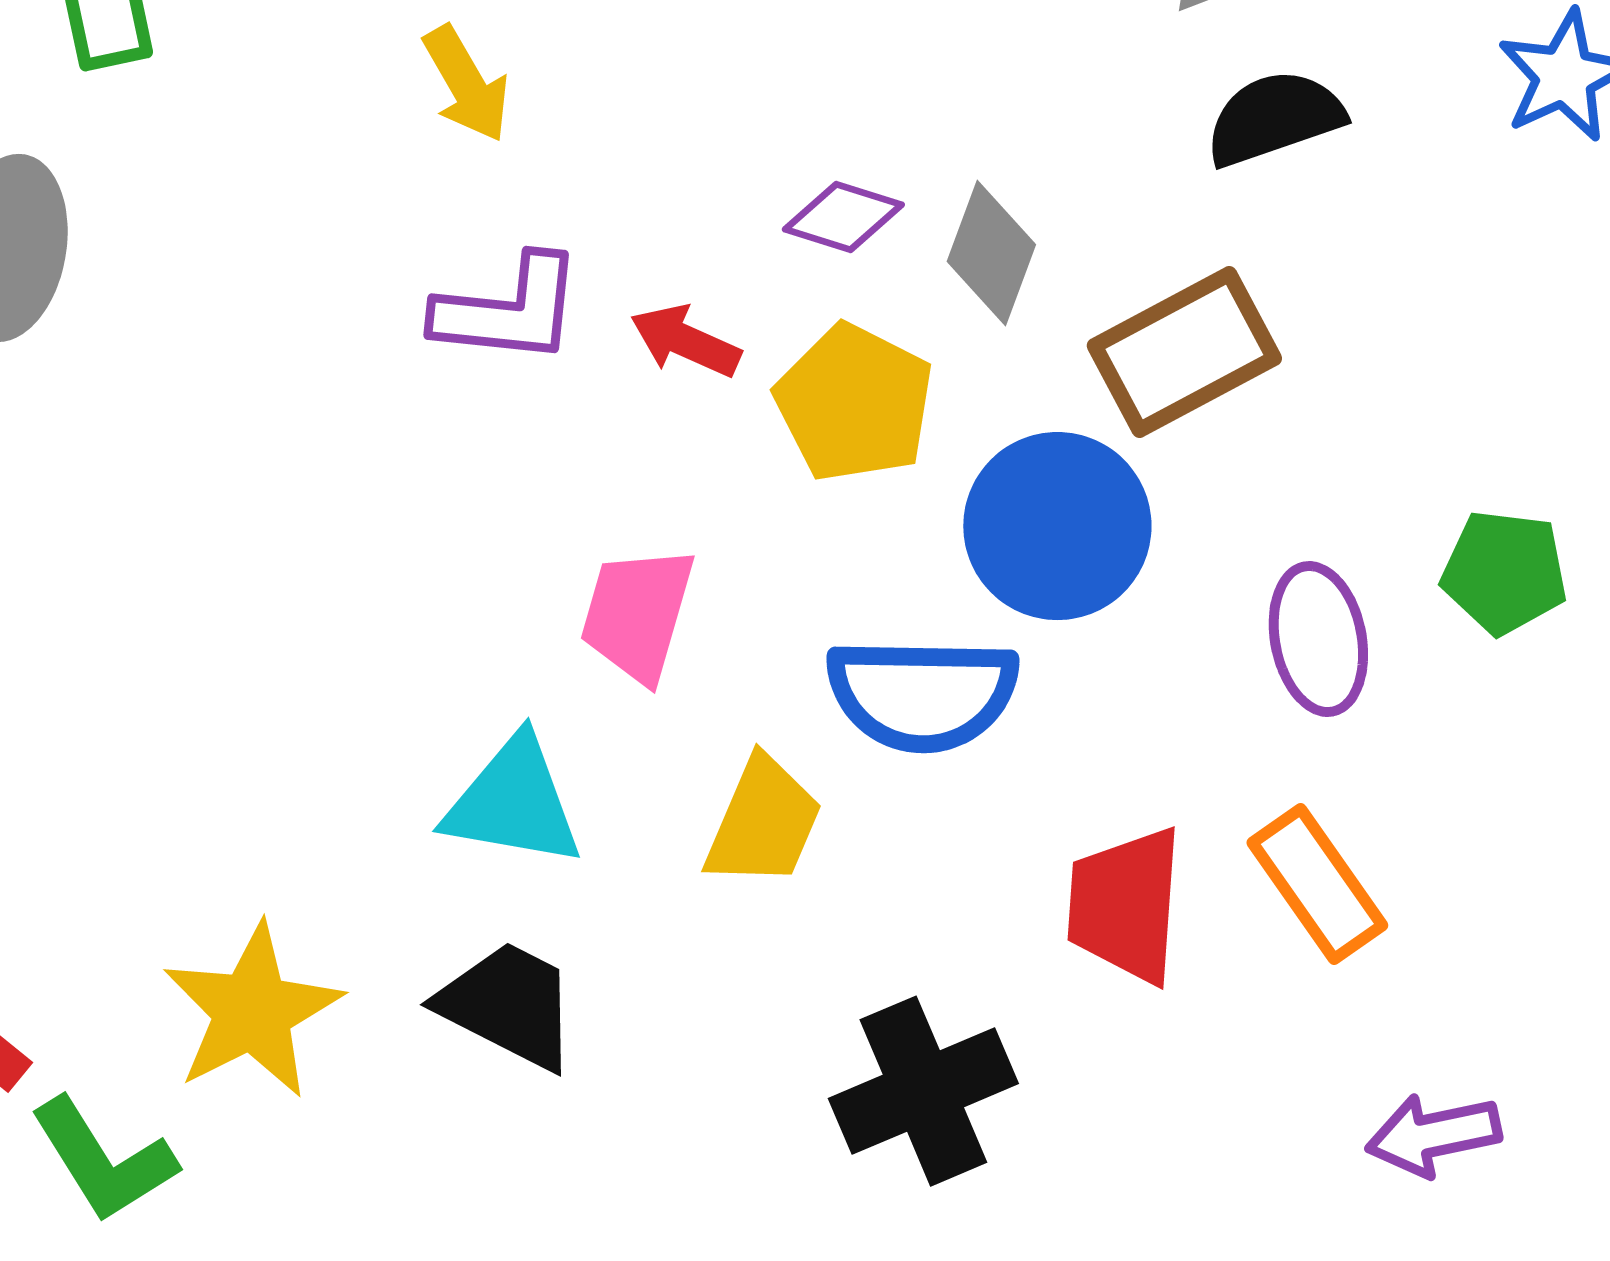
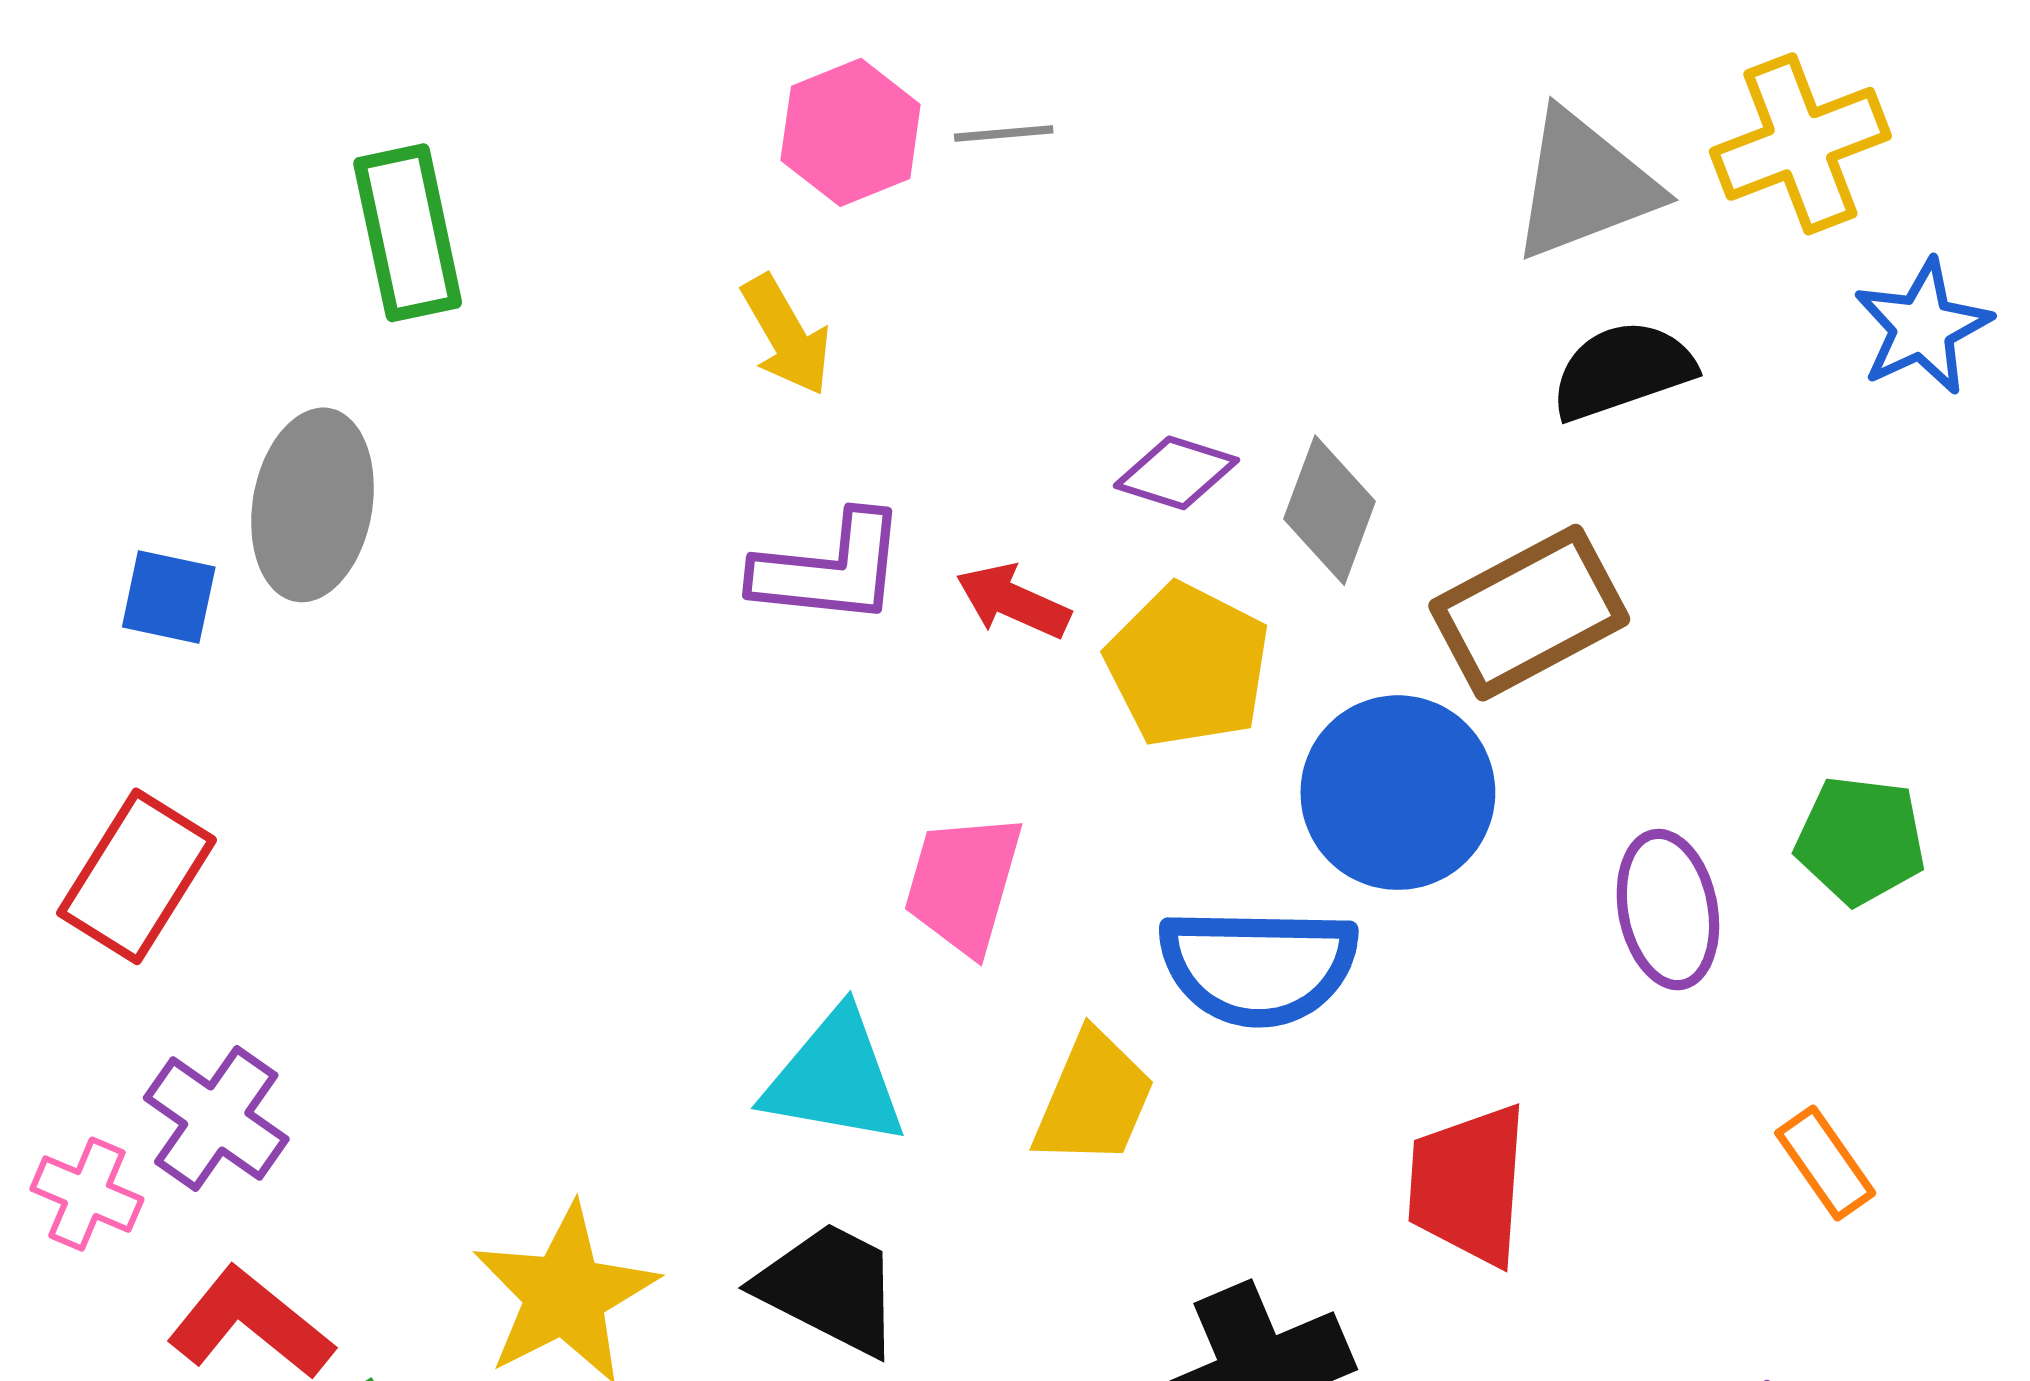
orange rectangle: (1317, 884) -> (1825, 1163), moved, size x0.7

